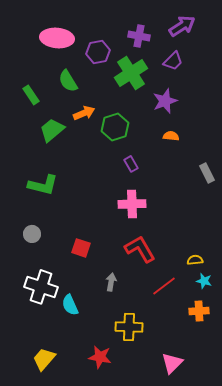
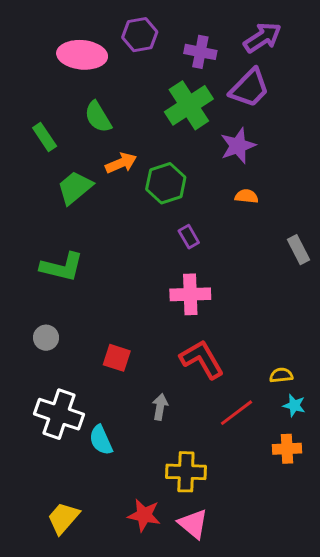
purple hexagon: (98, 52) -> (140, 35), moved
purple trapezoid: (173, 61) -> (249, 88), size x1.4
pink triangle: (172, 363) -> (193, 524), moved, turned -35

